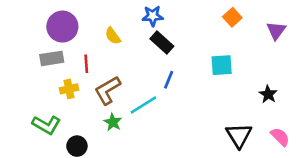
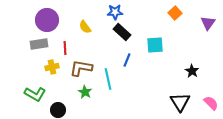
cyan square: (222, 65) -> (155, 45), moved
brown L-shape: (108, 90) -> (81, 68), turned 40
black star: (268, 94) -> (192, 71), moved
cyan line: (143, 105) -> (108, 79), turned -70

